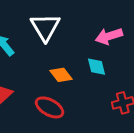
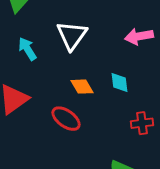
pink arrow: (109, 36) -> (139, 36), moved

